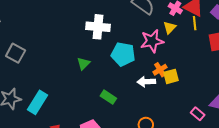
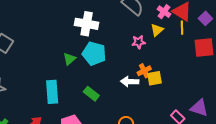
pink star: (152, 41) -> (139, 42), size x0.6
cyan pentagon: (123, 54) -> (94, 53), moved
cyan rectangle: (37, 102) -> (52, 92), moved, turned -40

